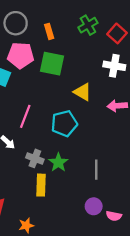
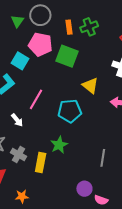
green cross: (88, 25) -> (89, 27), moved
gray cross: (35, 158) -> (18, 155), moved
gray line: (96, 170) -> (103, 158), moved

